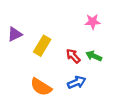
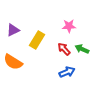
pink star: (93, 22) -> (69, 26), moved
orange semicircle: (41, 87) -> (13, 62), moved

